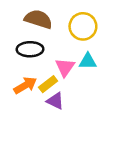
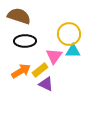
brown semicircle: (38, 19) -> (19, 16), moved
yellow circle: (83, 26) -> (69, 34), moved

